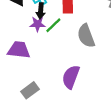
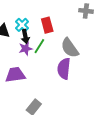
purple semicircle: (71, 77) -> (64, 69), moved

